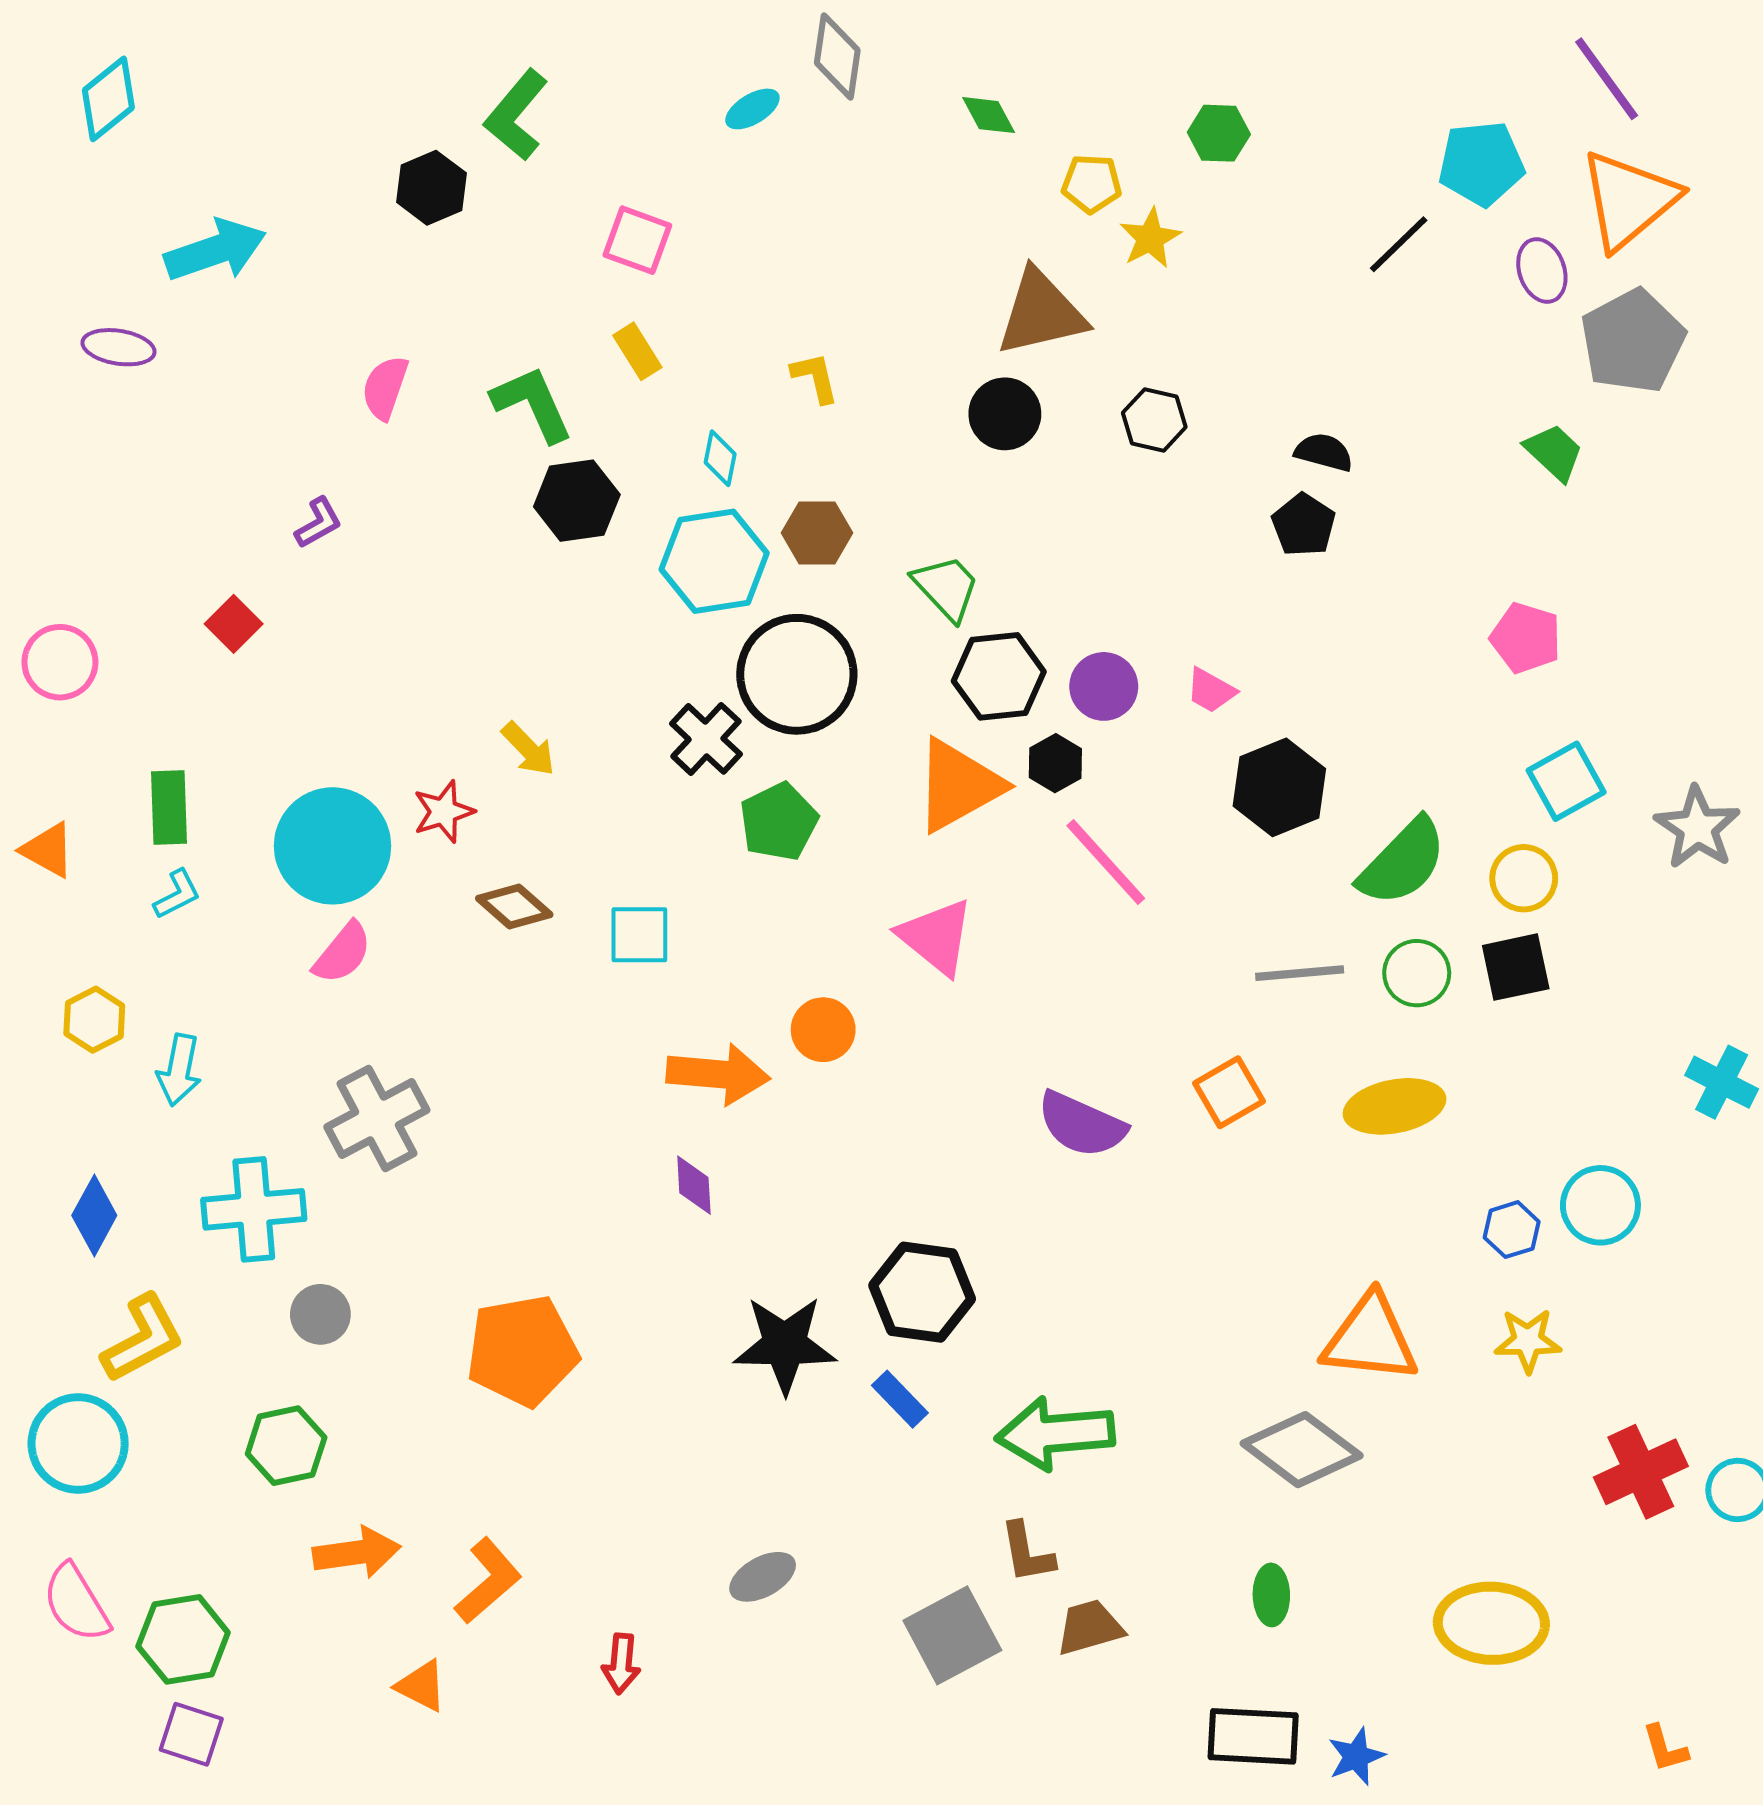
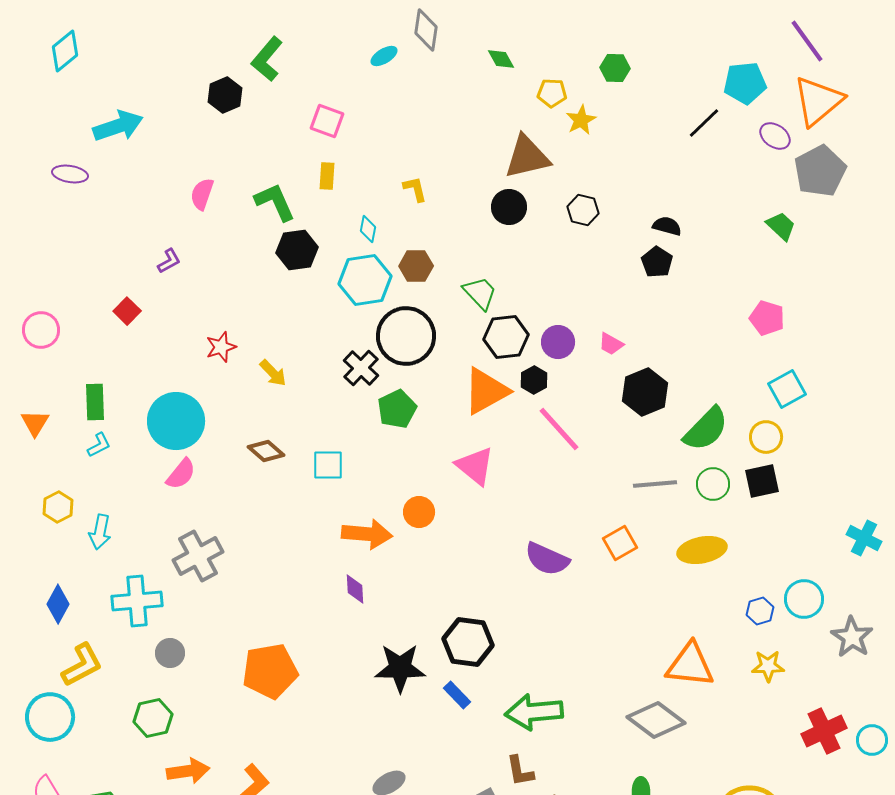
purple ellipse: (1542, 271) -> (775, 136), turned -36
yellow rectangle: (637, 351) -> (327, 176), turned 36
red star: (444, 812) -> (221, 347), moved
gray star: (1697, 828) -> (852, 637), moved
orange triangle: (48, 850) -> (35, 423), turned 32

